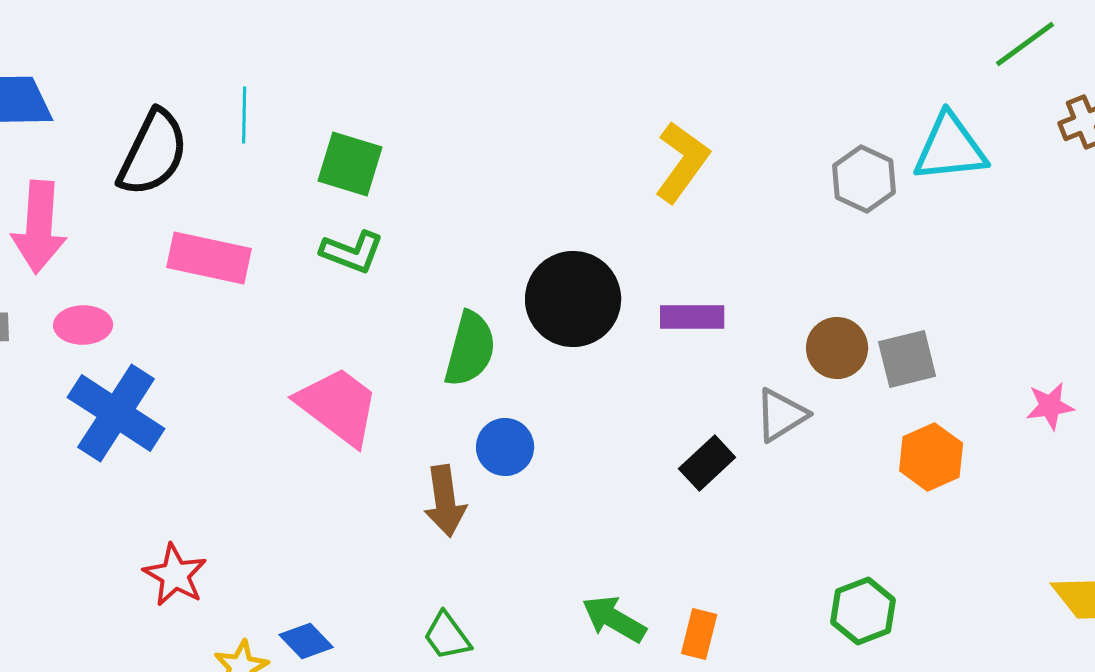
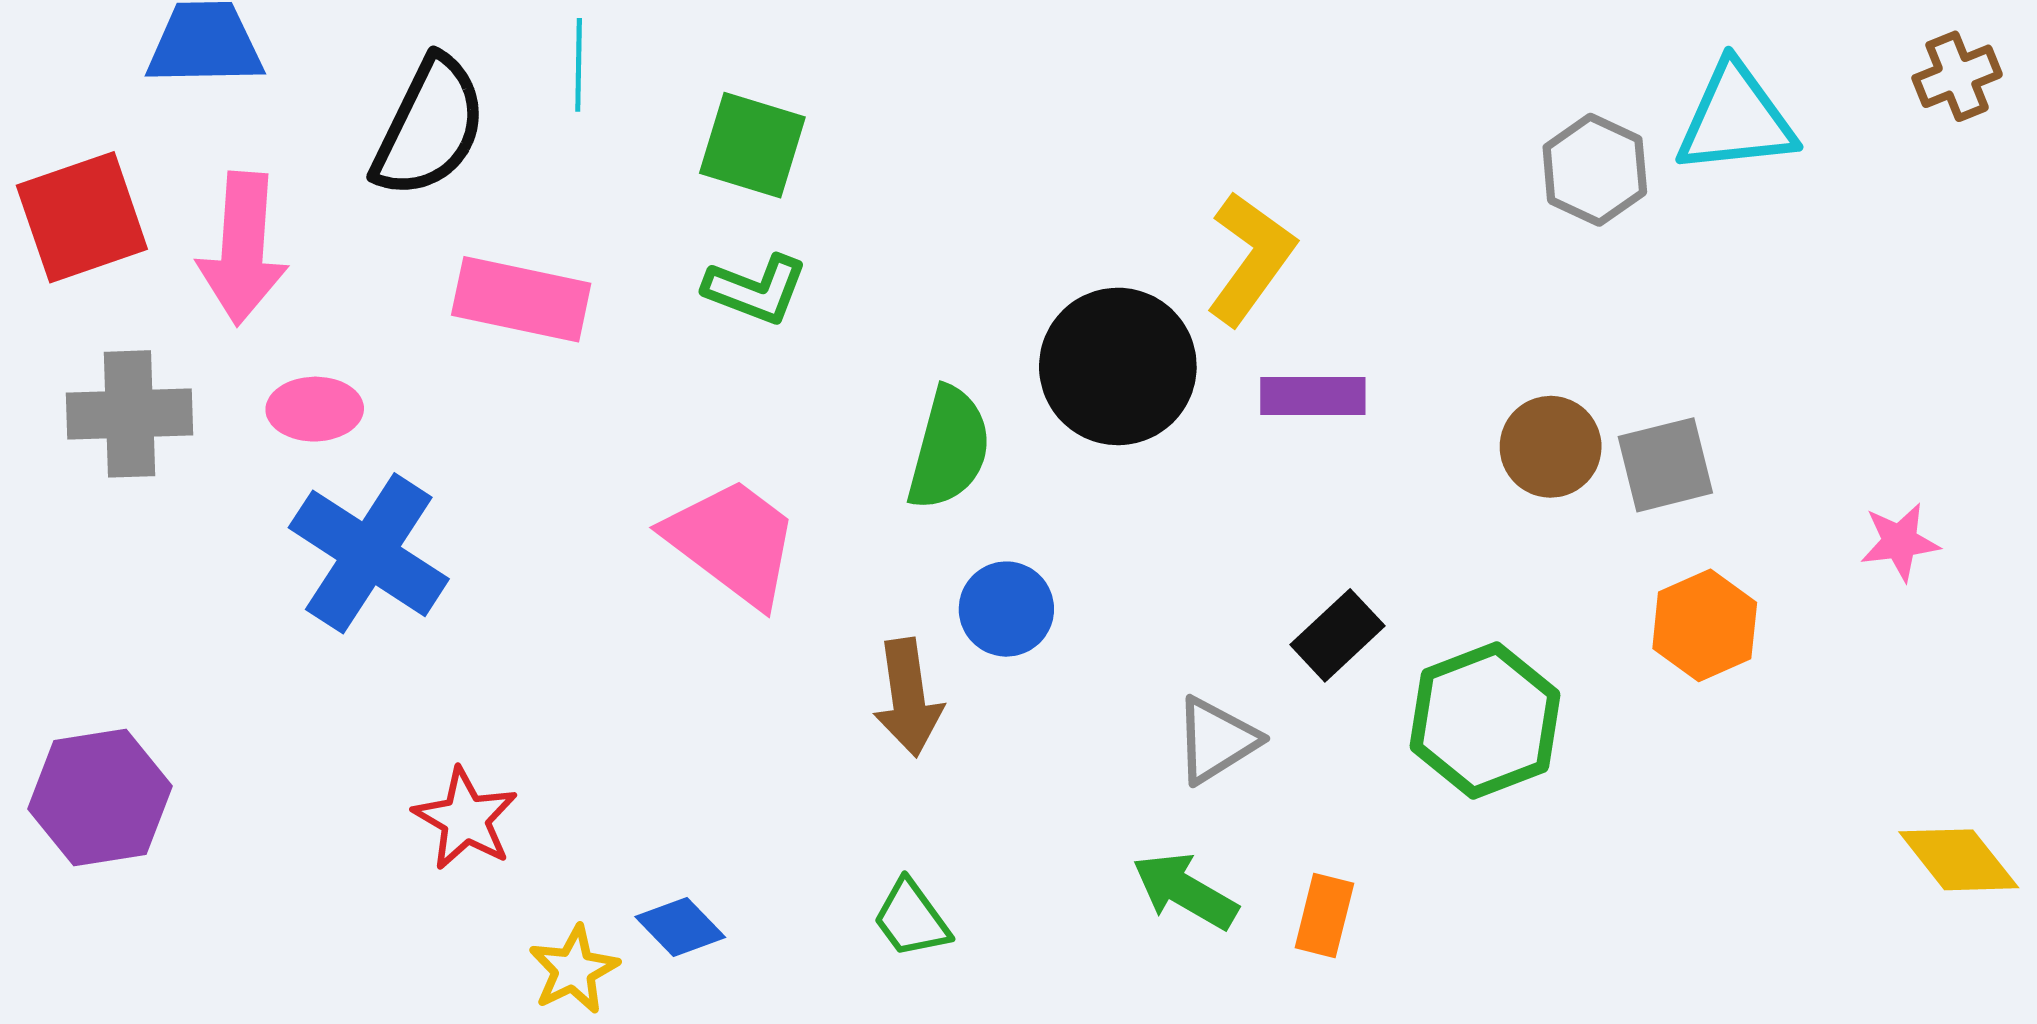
yellow L-shape: (682, 162) -> (1251, 258), moved
gray triangle: (781, 415) -> (1216, 740), moved
green hexagon: (863, 611) -> (1485, 720), moved, size x1.4

